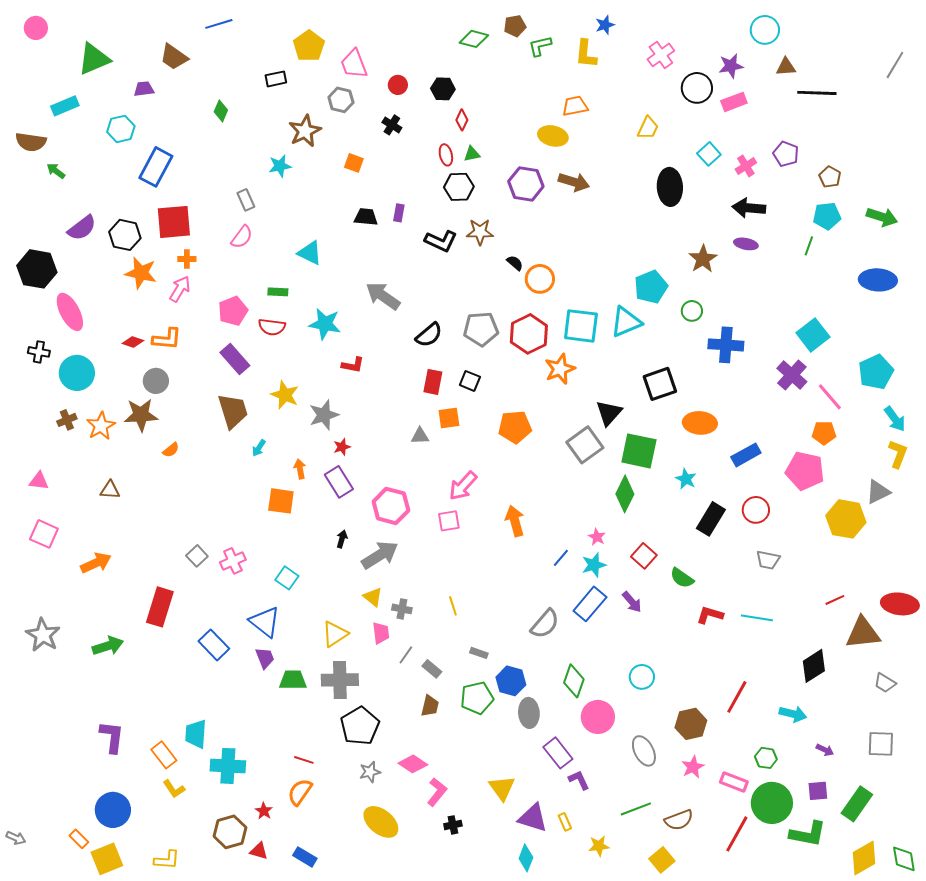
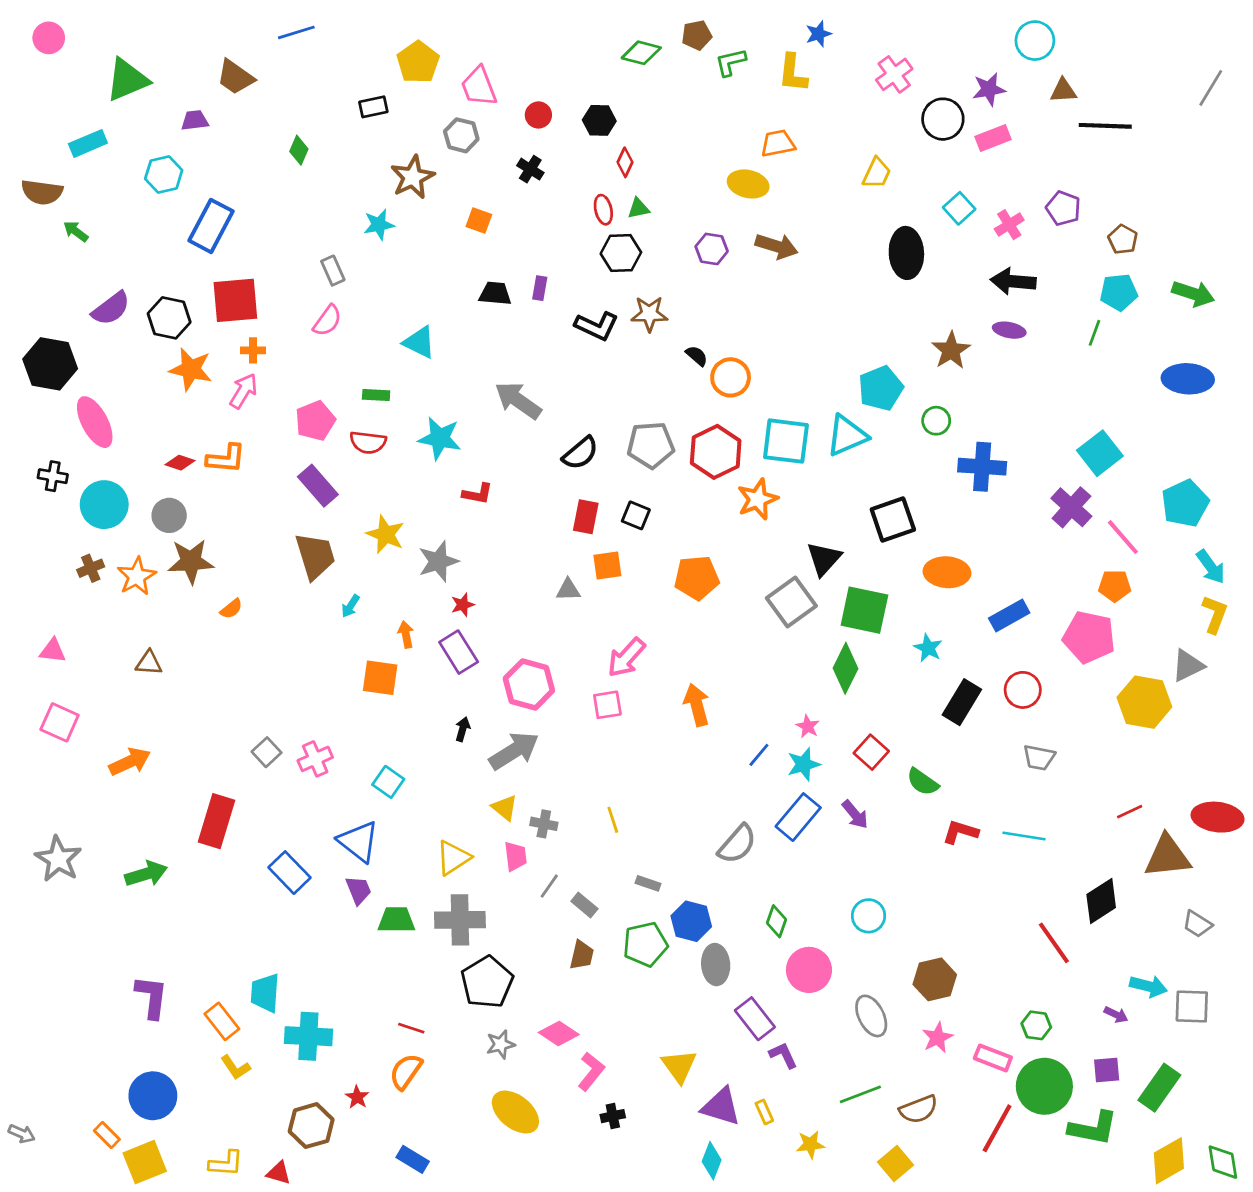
purple hexagon: (526, 184) -> (712, 249), size x0.7
gray circle: (156, 381) -> (169, 515), moved
green diamond: (574, 681) -> (777, 921), size x0.7
red line: (737, 697) -> (1054, 943), moved, turned -64
cyan arrow: (793, 714) -> (1149, 986), moved
red triangle: (259, 851) -> (279, 1173), moved

